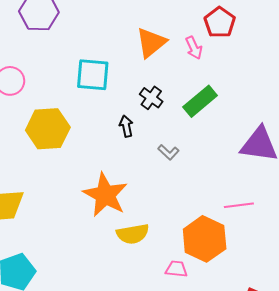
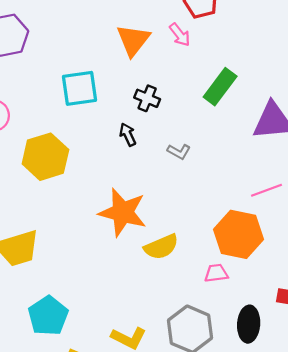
green rectangle: (200, 101) -> (220, 87), moved

